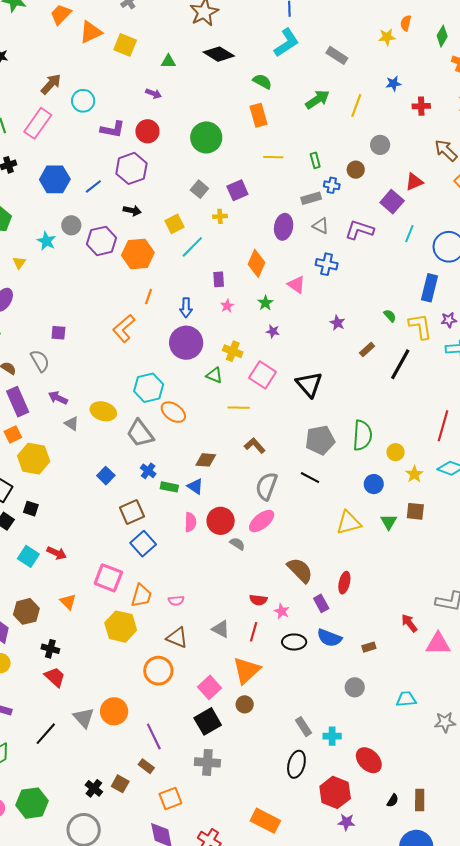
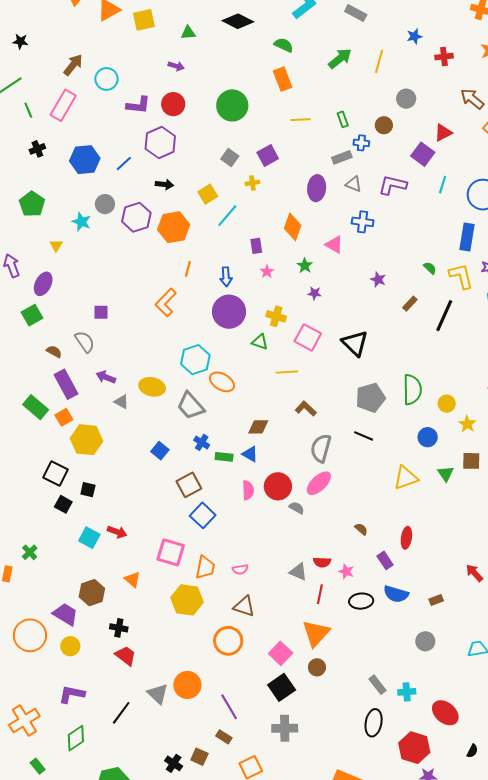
yellow square: (125, 45) -> (144, 20), turned -30
brown semicircle: (300, 570) -> (361, 529), size x0.5
gray triangle: (221, 629) -> (298, 572), moved

